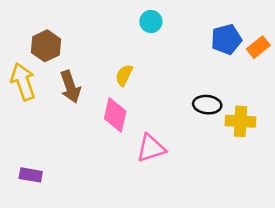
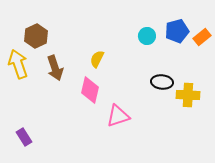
cyan circle: (151, 22) -> (147, 36), moved
purple rectangle: (31, 175) -> (24, 137), turned 48

